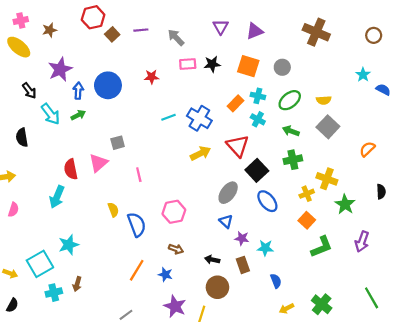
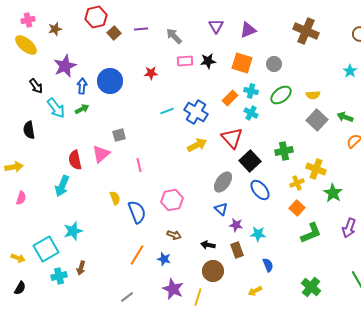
green arrow: (291, 131) -> (345, 117), moved
yellow arrow: (287, 308) -> (255, 291), moved

